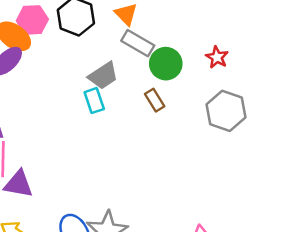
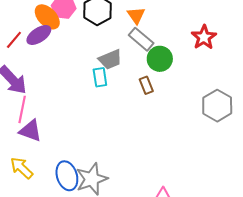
red star: (217, 57) -> (204, 37), moved, size x1.4
gray hexagon: (226, 111) -> (217, 106), moved

